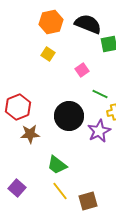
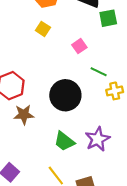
purple star: (99, 131) -> (98, 139), moved
green trapezoid: (57, 165) -> (64, 141), moved

